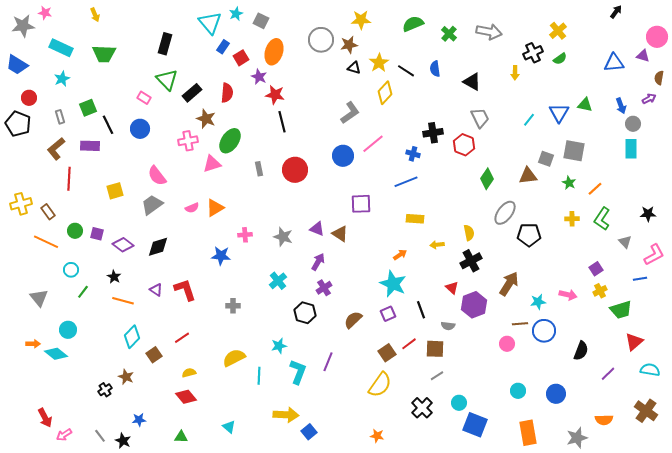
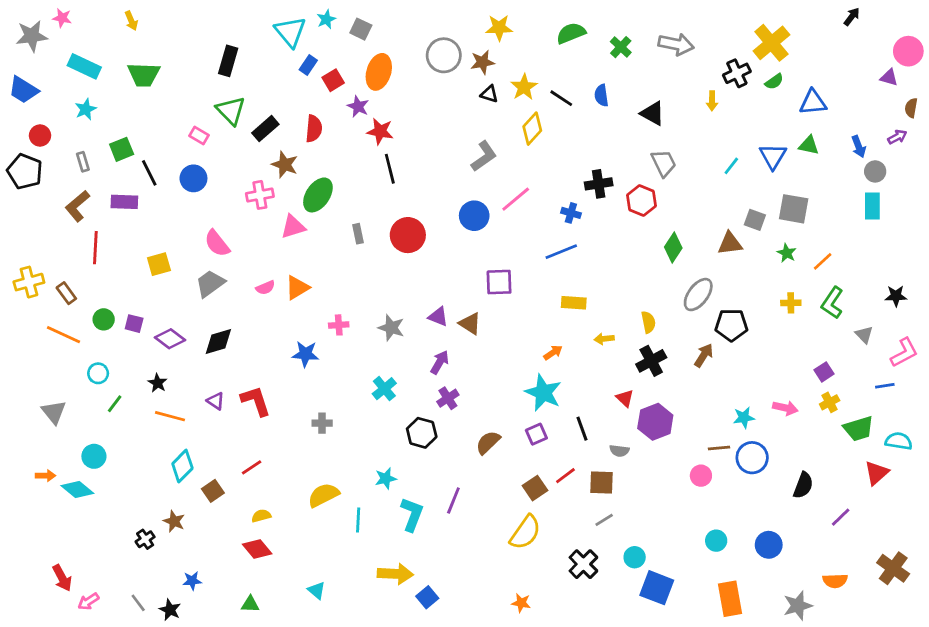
yellow cross: (558, 31) -> (771, 43), size x1.5
blue triangle: (614, 63) -> (813, 102), moved
brown arrow: (509, 284) -> (704, 355), moved, size x0.7
cyan semicircle: (650, 370) -> (899, 441), moved

